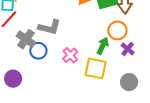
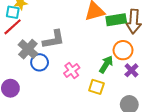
gray L-shape: (50, 27) -> (54, 39), turned -30
yellow square: (96, 68) -> (96, 87), size x0.7

